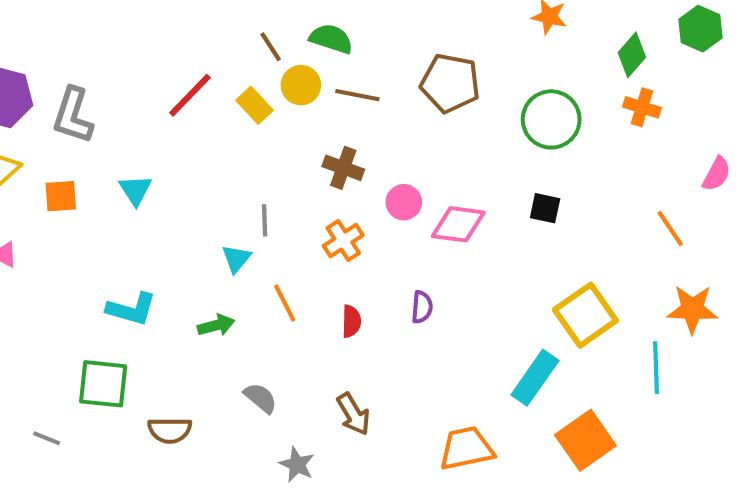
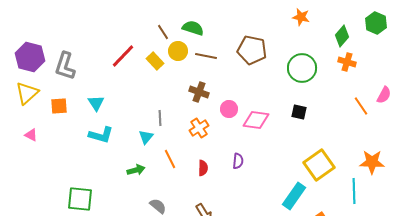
orange line: (670, 228) -> (361, 106), moved
cyan L-shape: (131, 309) -> (101, 135), moved

